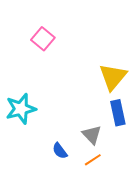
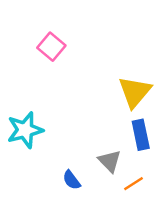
orange line: (93, 160) -> (134, 184), moved

